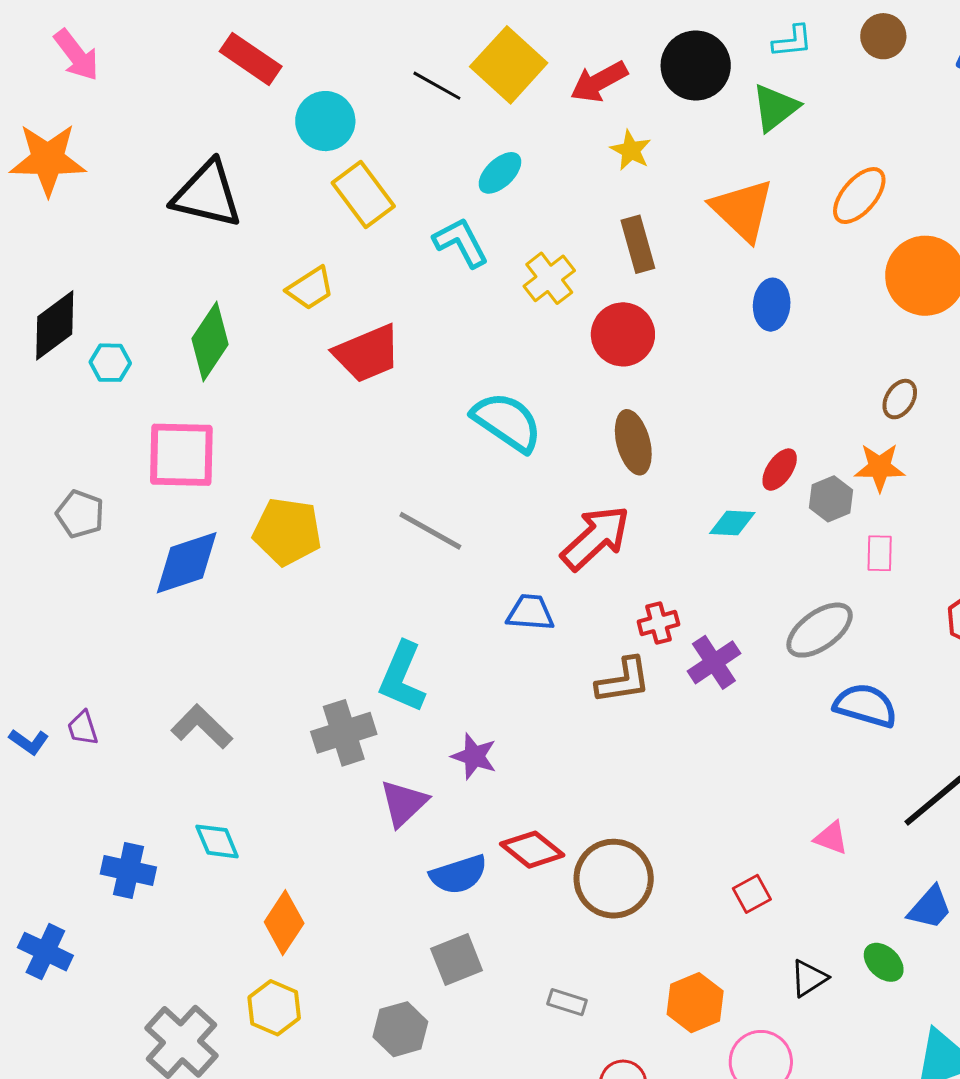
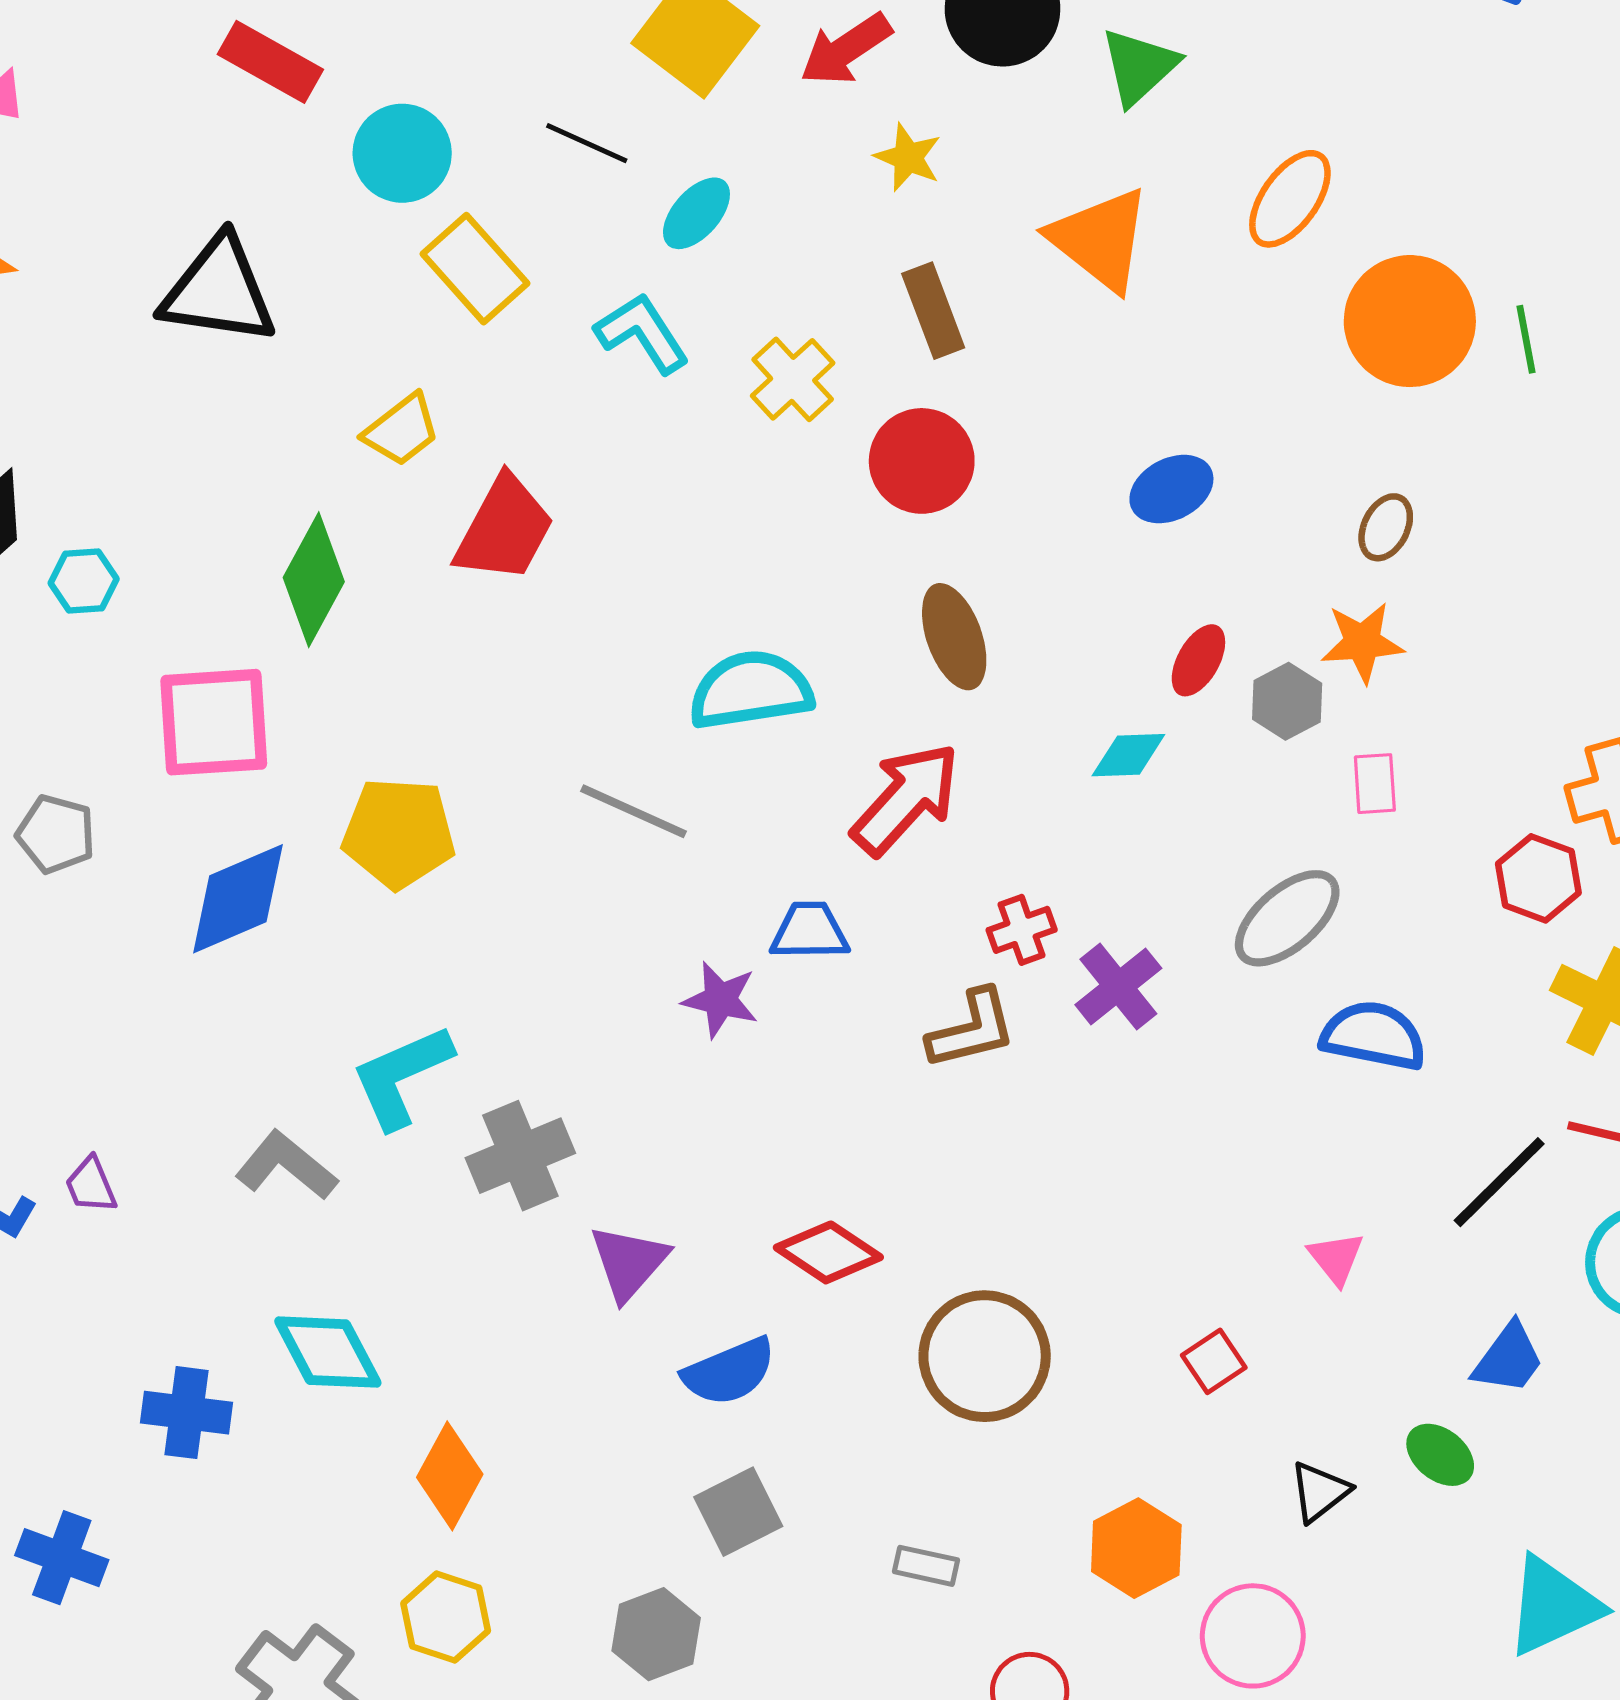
black line: (437, 86) -> (587, 143), moved
blue ellipse: (772, 305) -> (1171, 489), moved, turned 63
green diamond: (210, 341) -> (314, 580), moved
red trapezoid: (367, 354) -> (504, 529), turned -34
cyan semicircle: (507, 422) -> (751, 690), moved, turned -38
cyan L-shape: (402, 677) -> (401, 1076), moved, turned 48
purple star: (474, 756) -> (720, 1000), moved
pink triangle: (831, 838) -> (1336, 1258), turned 36
cyan diamond: (217, 841) -> (328, 1352), size x1.4
red diamond: (532, 850) -> (828, 1252), moved

